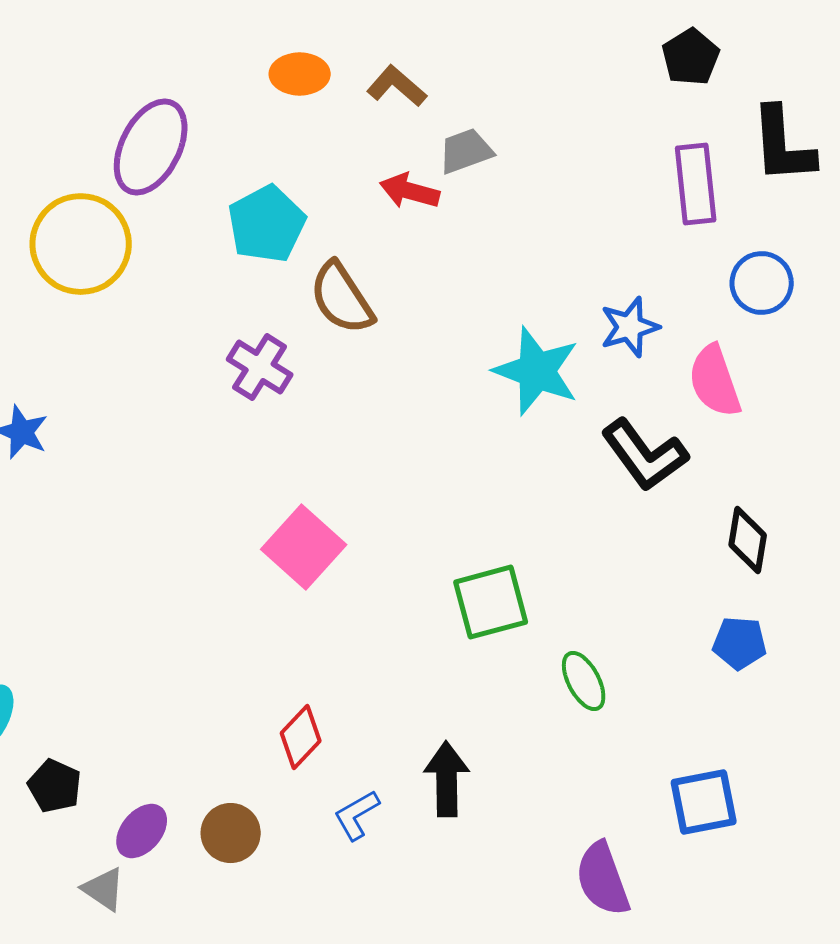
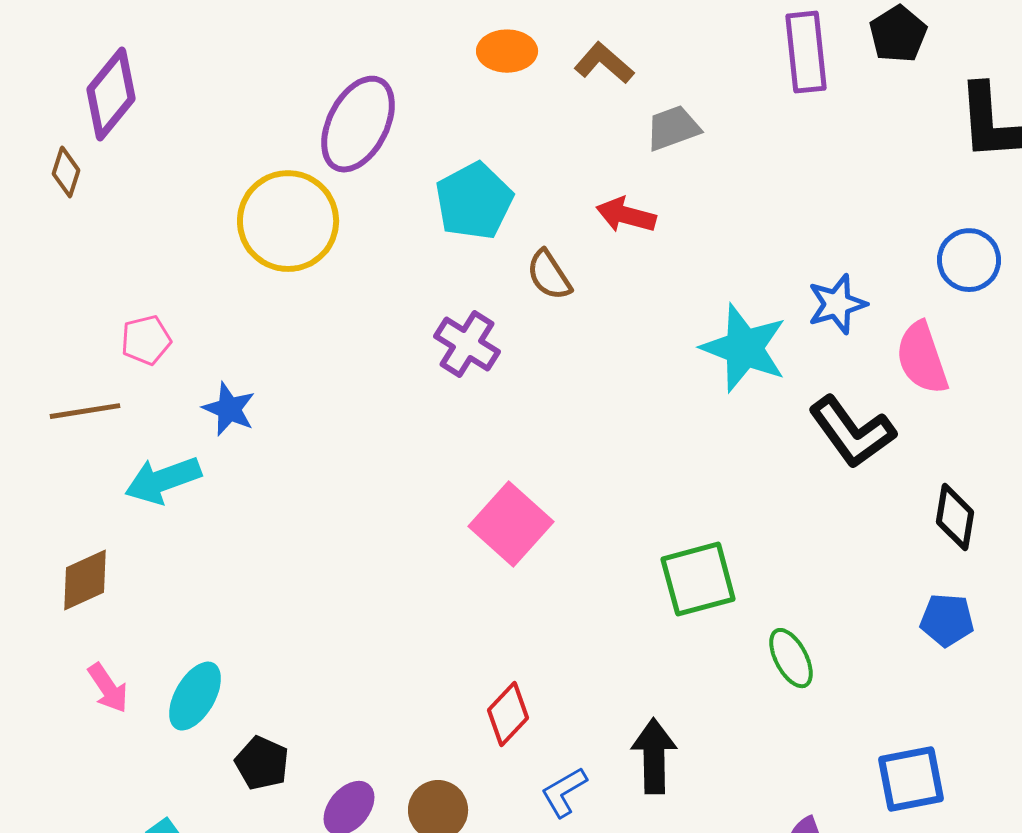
purple rectangle: (696, 184) -> (806, 52), moved
red arrow: (410, 191) -> (626, 215), moved
brown semicircle: (342, 298) -> (549, 275), size x0.7

